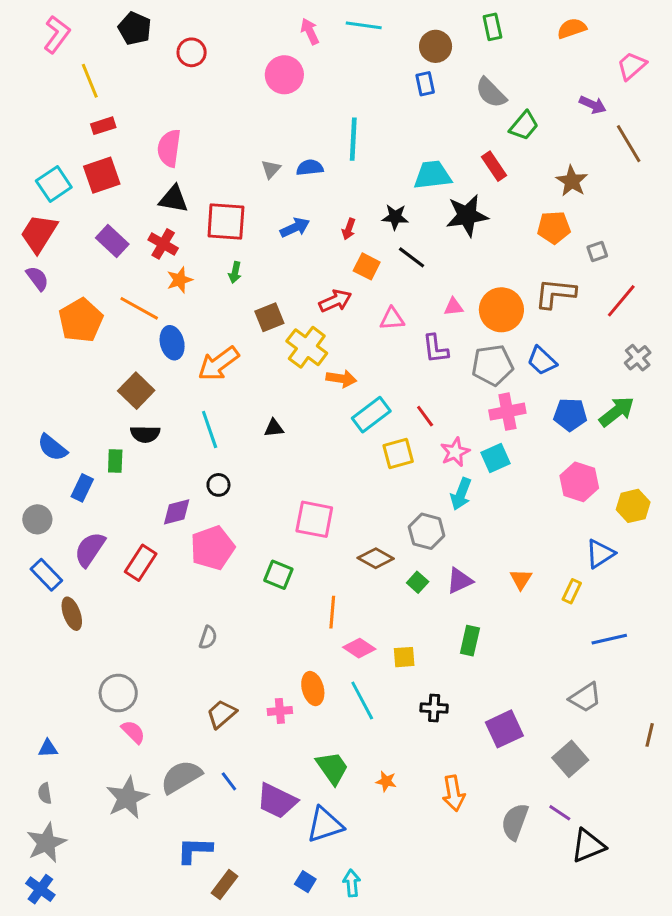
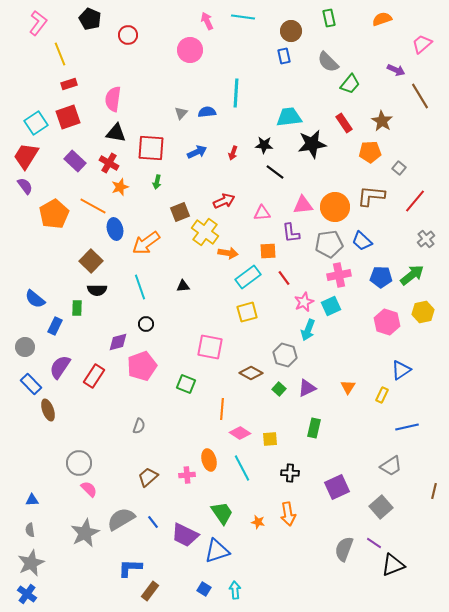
red rectangle: (494, 166) -> (344, 123), moved
gray square: (597, 251) -> (399, 168), turned -32
orange square: (367, 266) -> (268, 251), moved, turned -30
pink triangle: (454, 307) -> (303, 205), size x1.5
yellow square: (398, 454) -> (247, 312), moved
yellow hexagon: (633, 506) -> (423, 312), moved
orange arrow: (454, 793) -> (288, 514), moved

